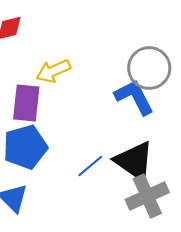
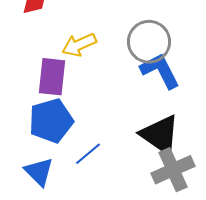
gray circle: (149, 68) -> (149, 42), moved
blue line: (90, 166) -> (88, 154), moved

